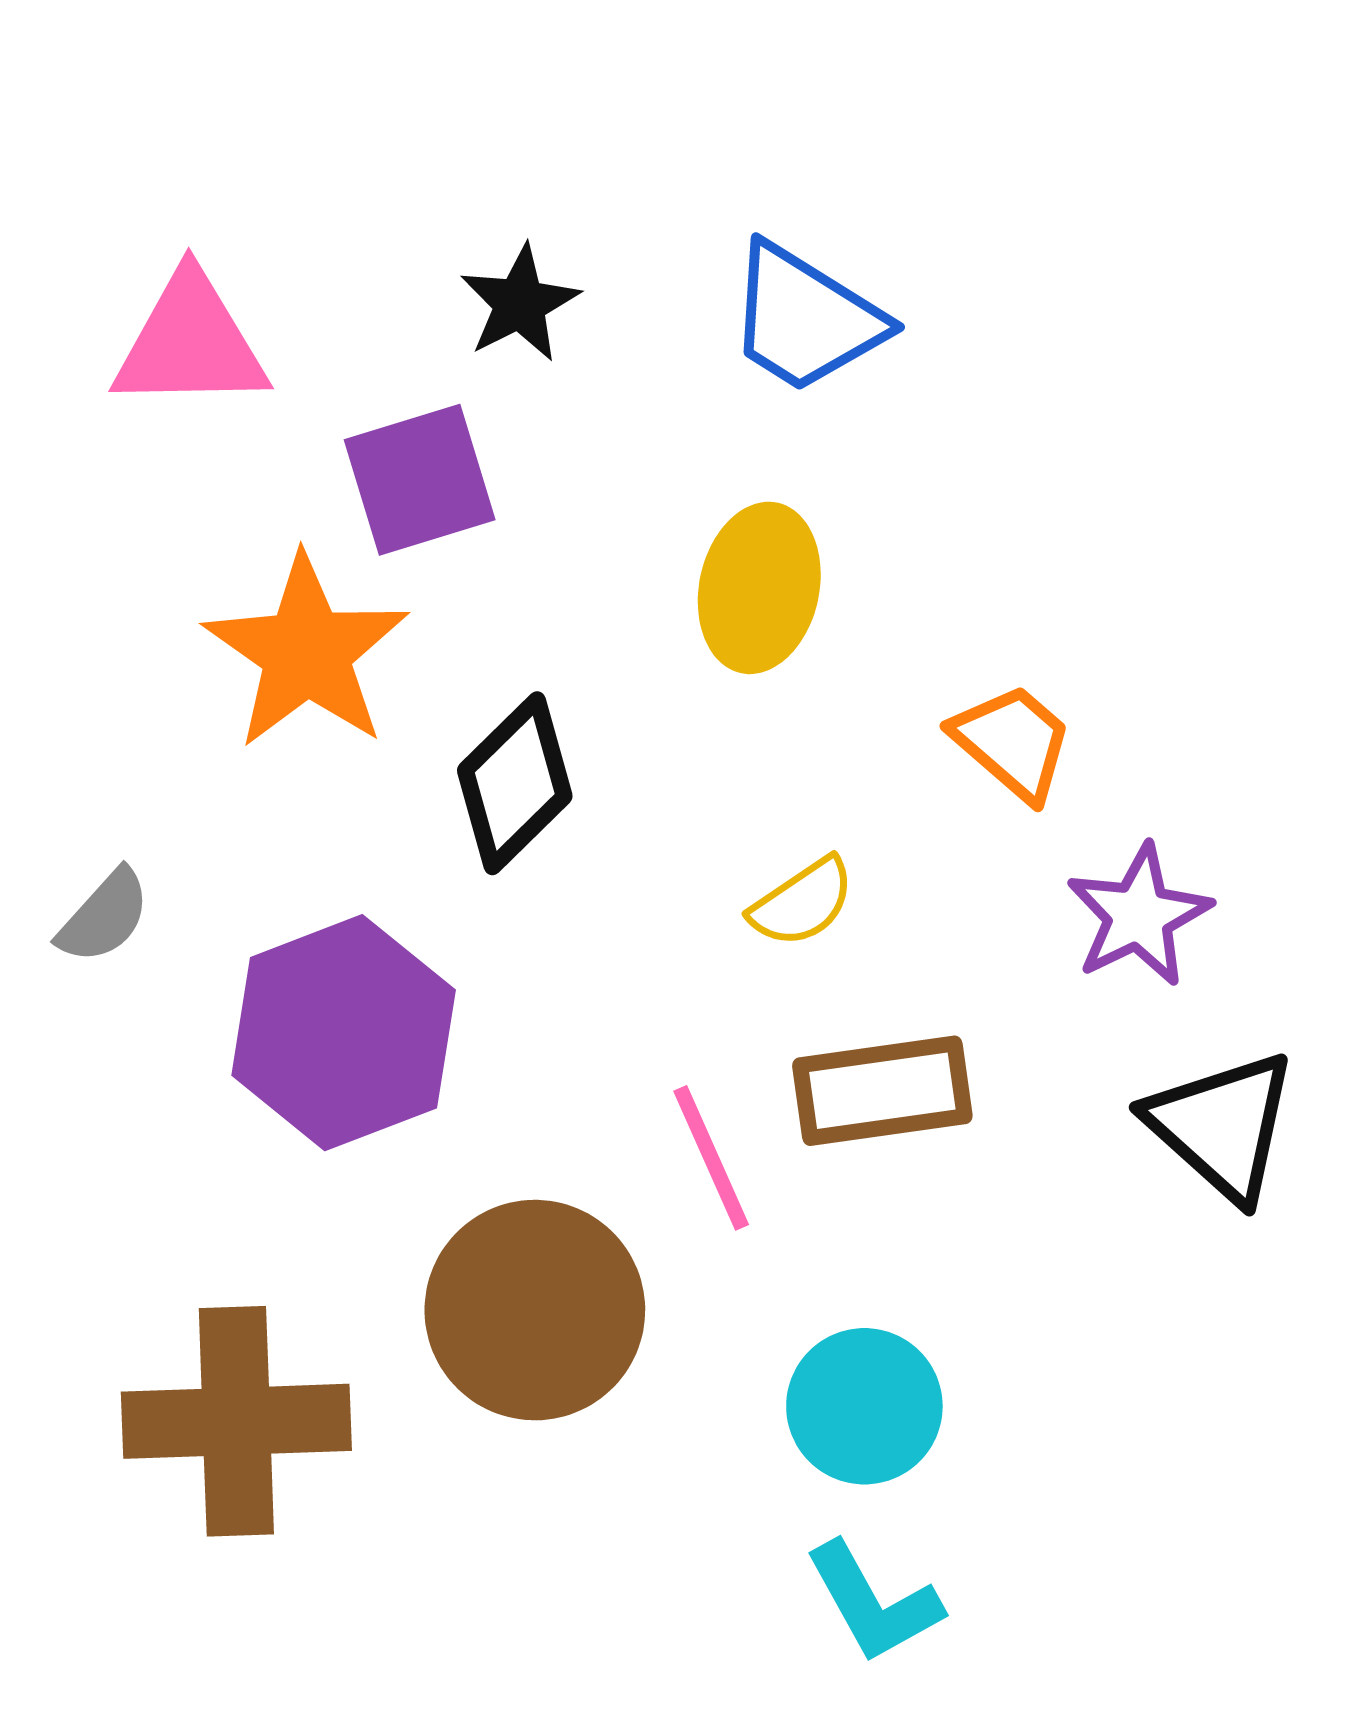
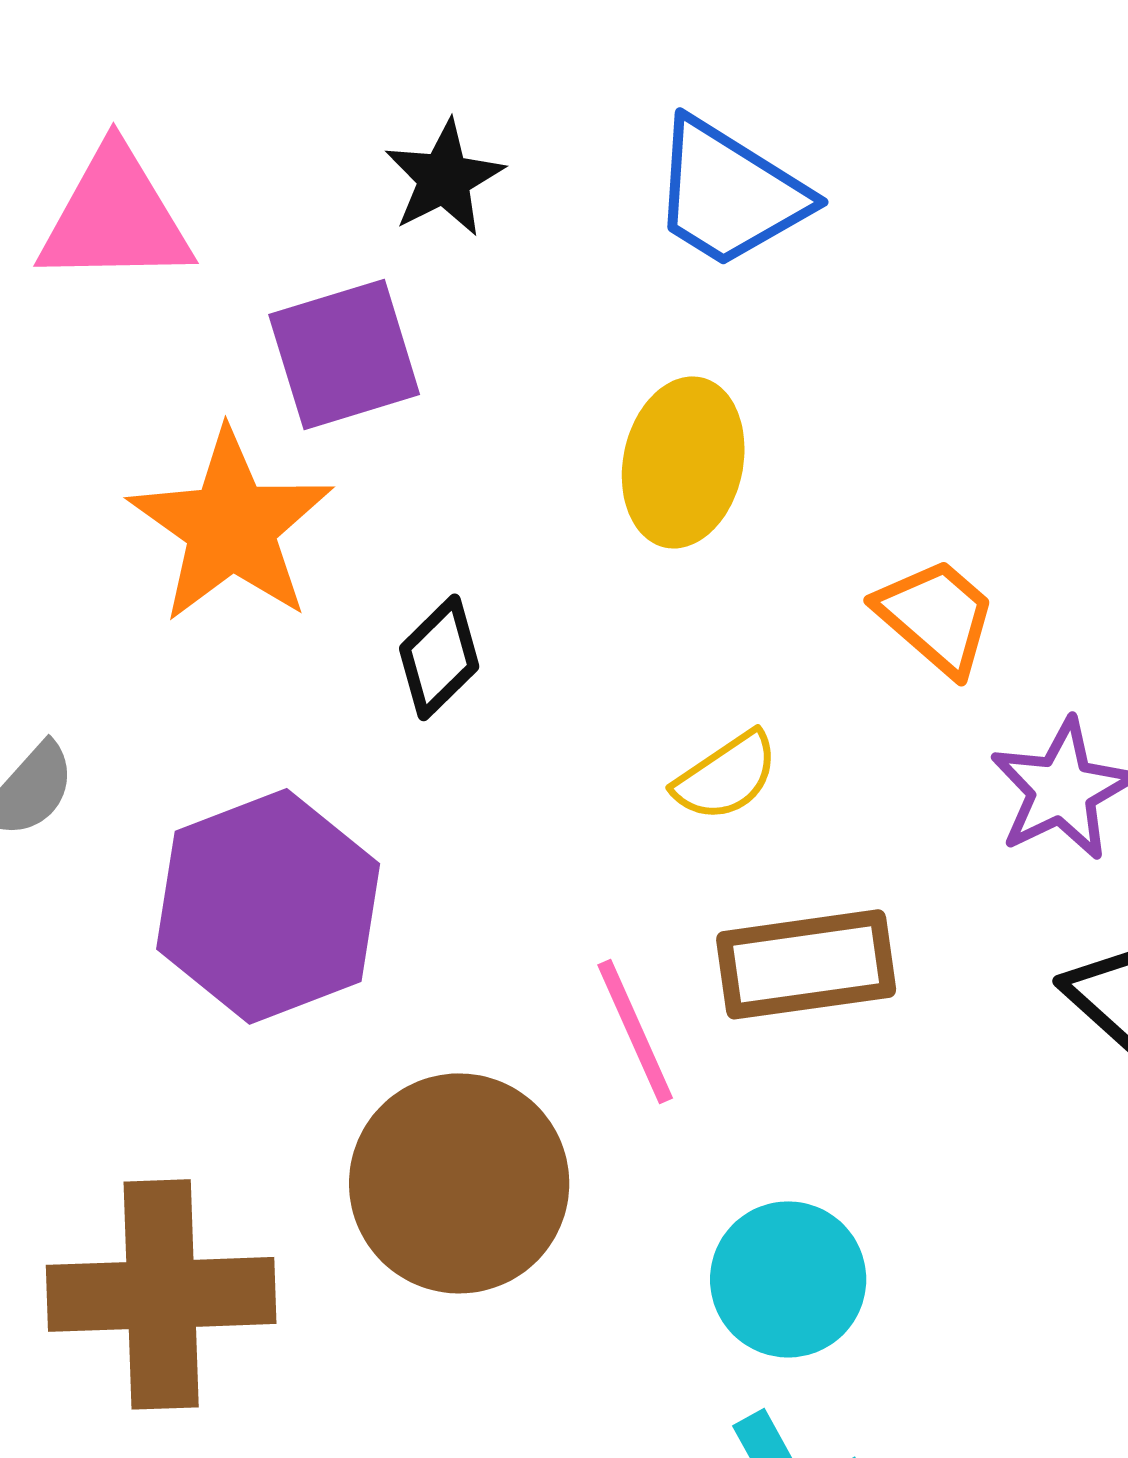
black diamond: (515, 783) -> (439, 657), size x0.7

